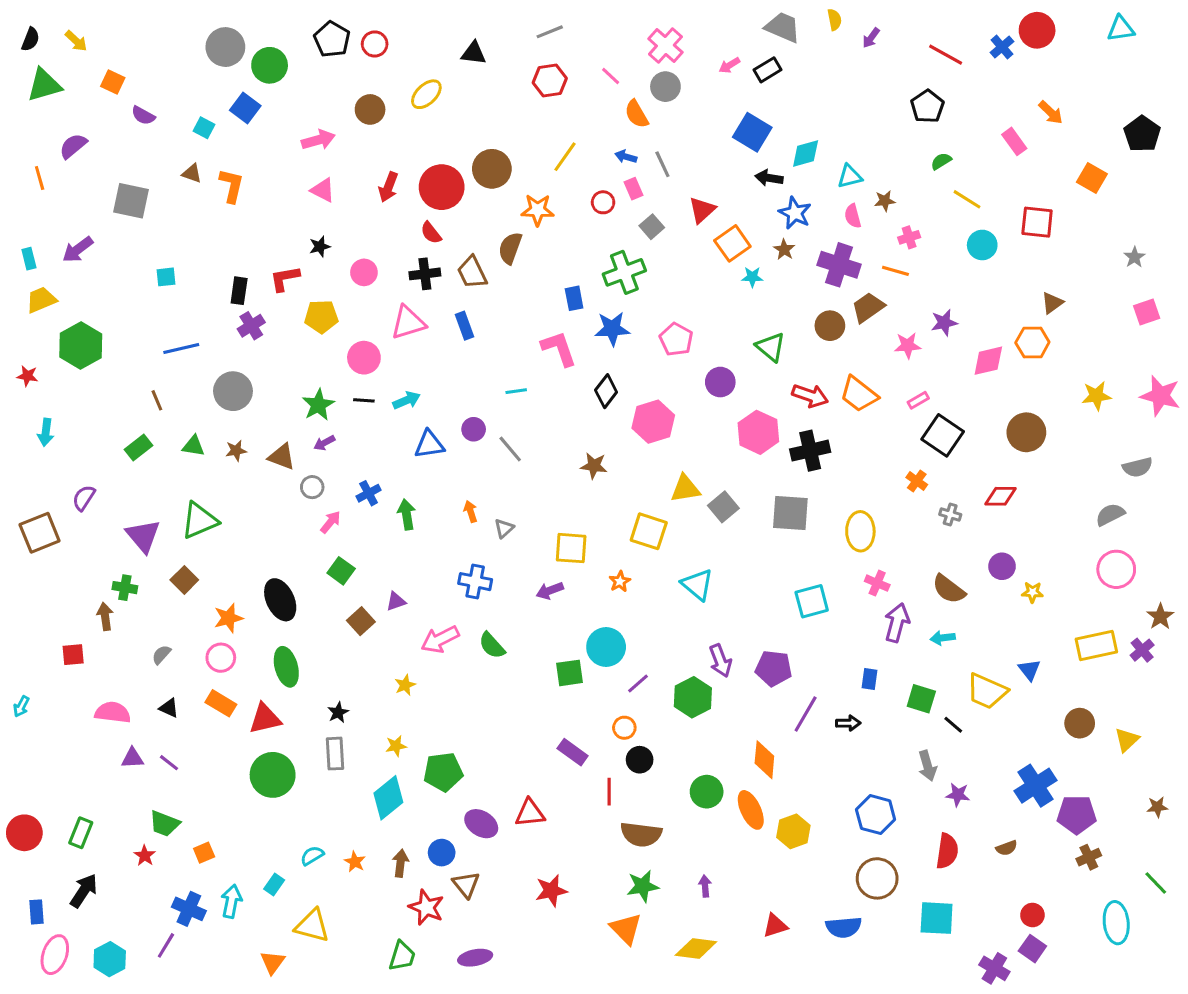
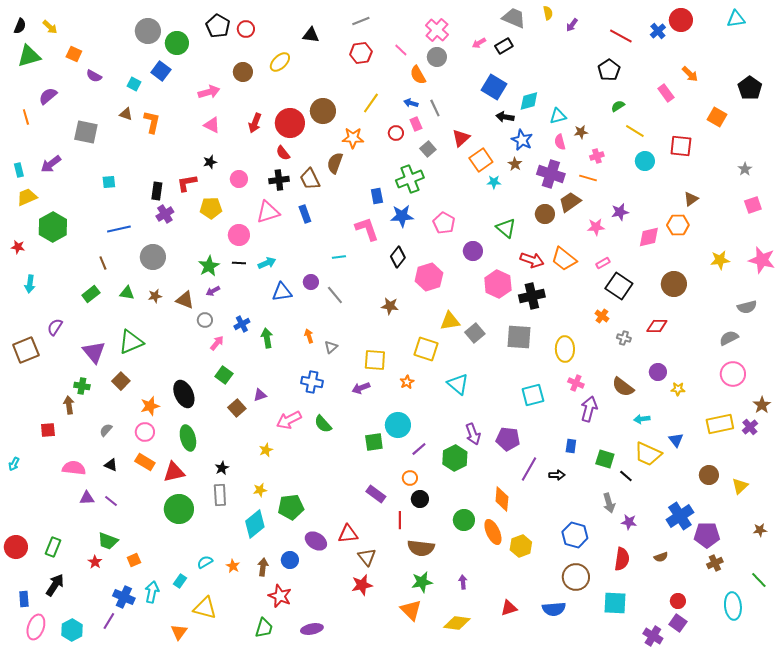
cyan arrow: (943, 638) -> (642, 419), moved
brown triangle: (466, 885) -> (367, 557), moved

